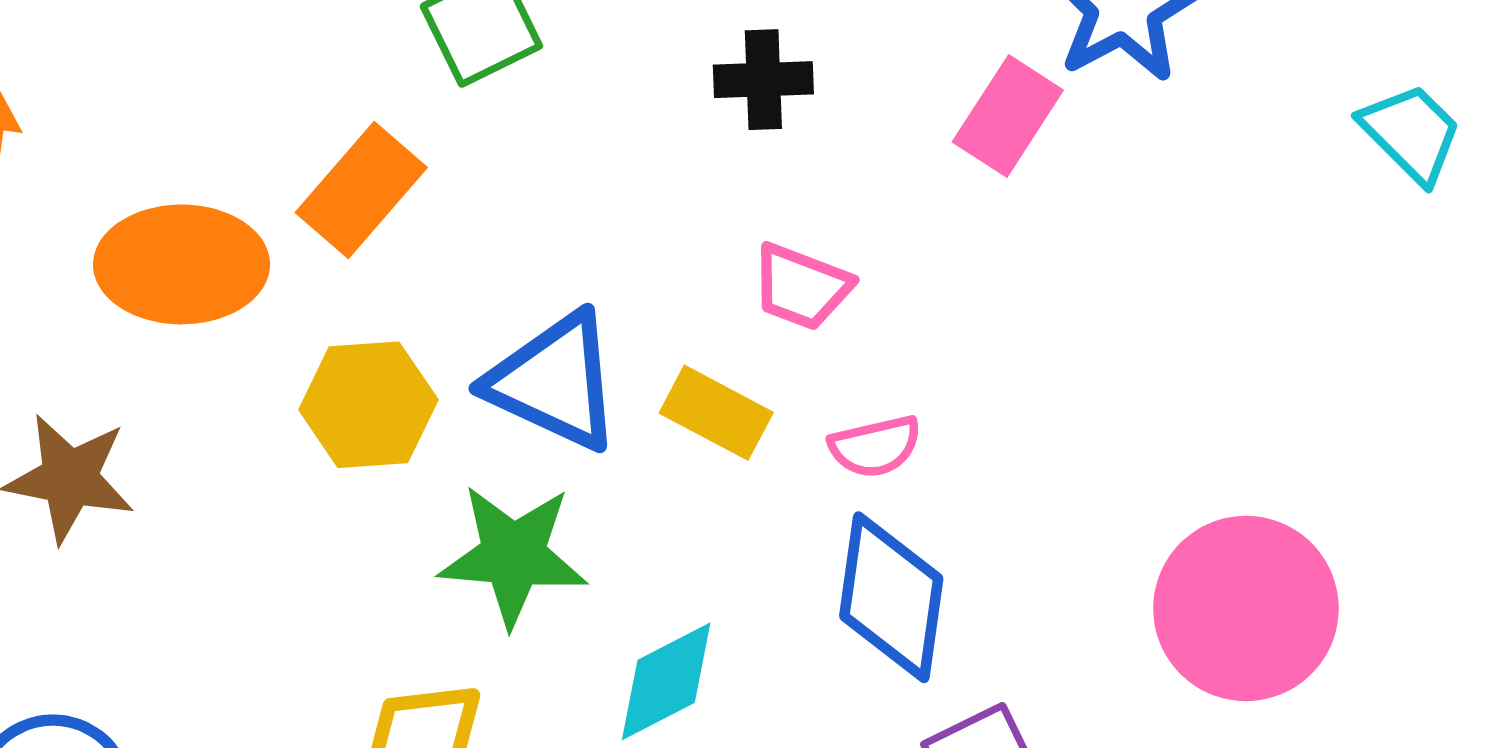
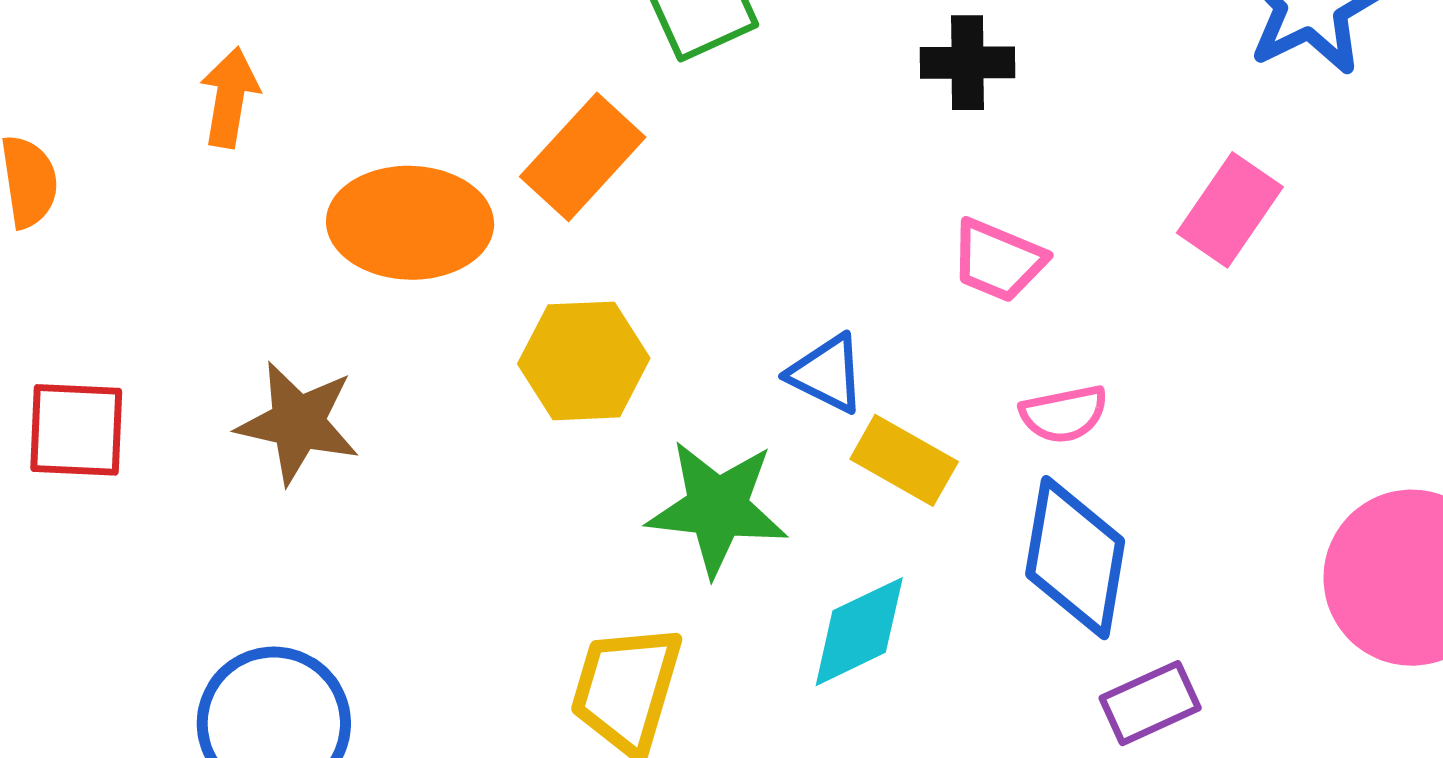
pink rectangle: (1008, 116) -> (1230, 210), moved
blue triangle: (554, 382) -> (827, 374), moved, size x0.6
yellow rectangle: (716, 413) -> (904, 460), moved

